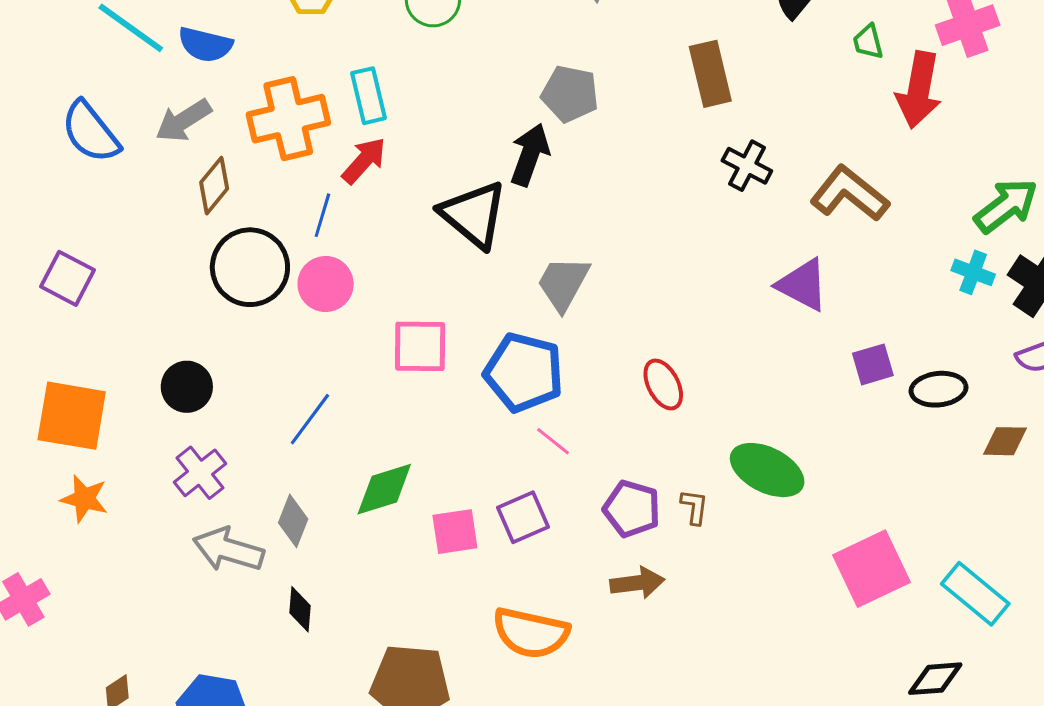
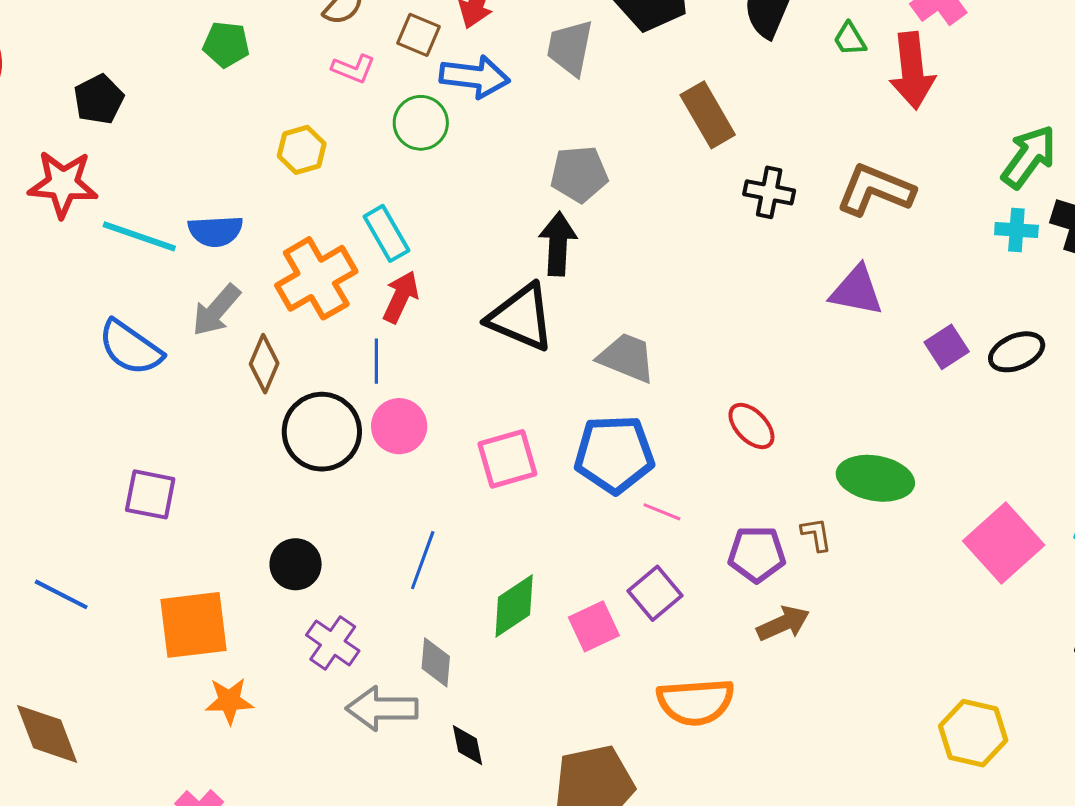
gray trapezoid: (563, 283) -> (627, 358), turned 100

